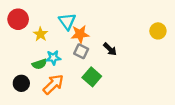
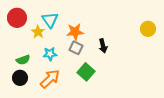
cyan triangle: (67, 21) -> (50, 20), moved
black arrow: (110, 49) -> (103, 46), turned 32
green semicircle: (39, 64) -> (23, 60), moved

